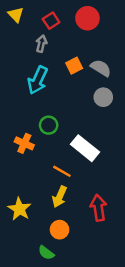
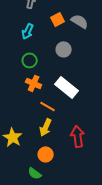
cyan arrow: (38, 80) -> (28, 31), size x0.7
gray circle: (103, 97) -> (64, 49), moved
green circle: (49, 125) -> (30, 60), moved
orange cross: (24, 143) -> (34, 83), moved

